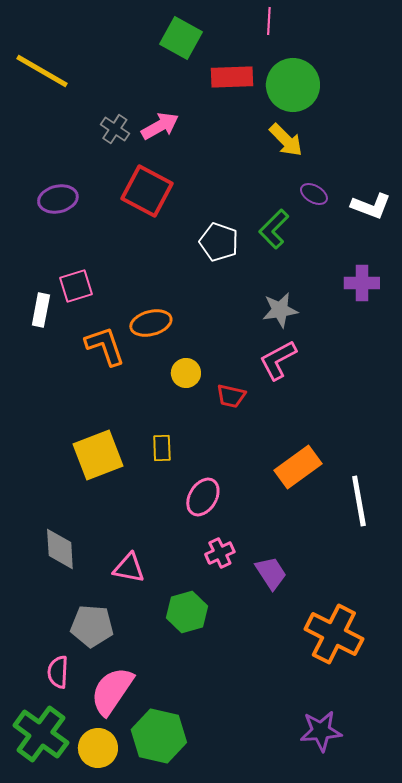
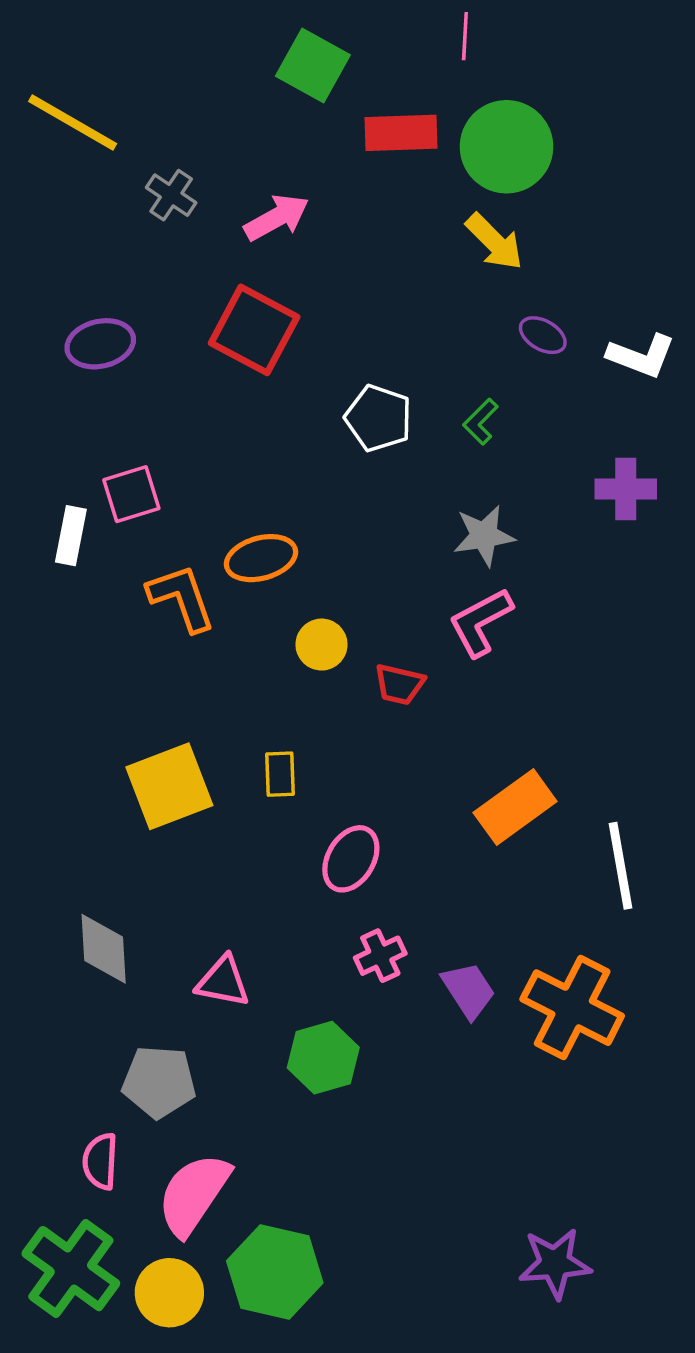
gray cross: (115, 129) -> (171, 195), moved
green L-shape: (274, 229) -> (481, 422), moved, size x0.7
orange cross: (334, 634) -> (572, 1008), moved

